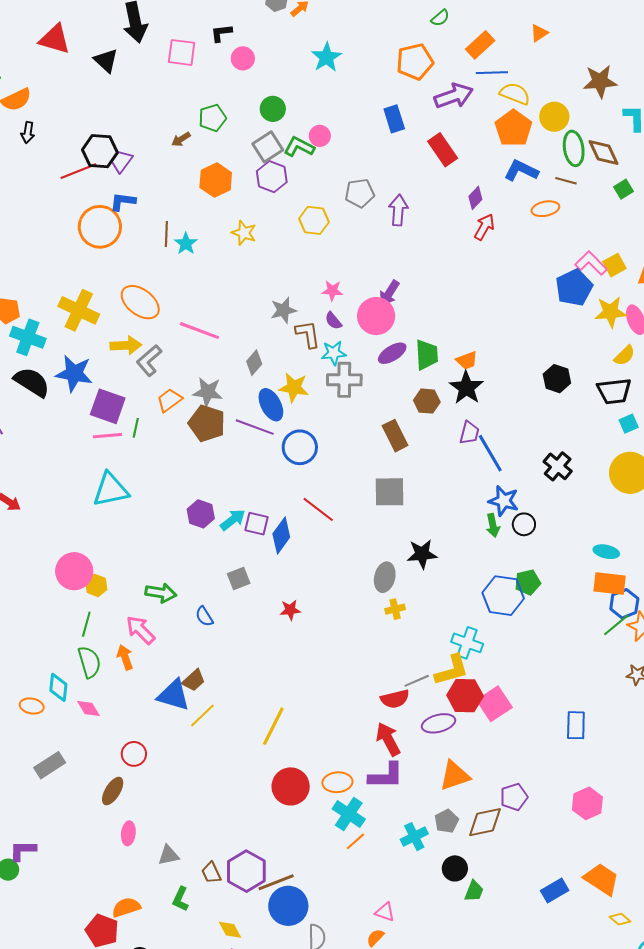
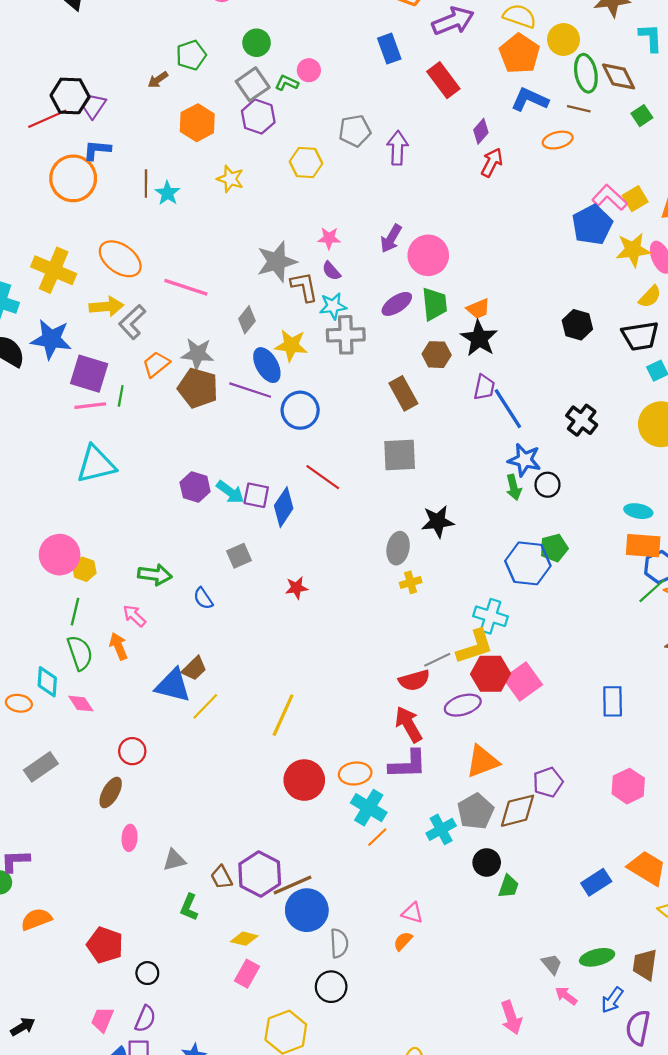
green L-shape: (299, 147) -> (287, 83), size x0.7
gray star: (284, 310) -> (277, 262), size x1.4
pink circle: (376, 316) -> (428, 255), moved
cyan arrow: (233, 520) -> (230, 492), turned 76
pink arrow: (141, 630) -> (134, 616), size x0.7
gray pentagon: (447, 821) -> (476, 811), size x1.4
orange semicircle: (126, 907) -> (36, 919), moved
yellow diamond: (230, 930) -> (244, 939), turned -45

